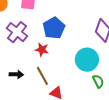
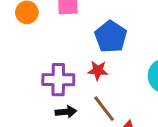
purple cross: (17, 32) -> (58, 80), moved, turned -30

